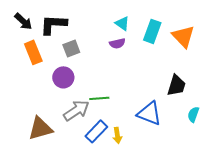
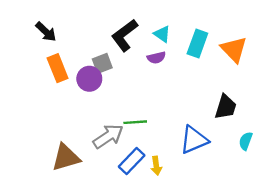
black L-shape: (53, 24) -> (125, 35), moved, turned -40
purple circle: (63, 77) -> (89, 79), moved
blue triangle: (149, 113) -> (194, 140), turned -44

